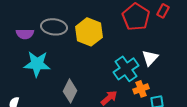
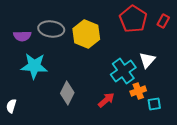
red rectangle: (163, 11) -> (163, 21), moved

